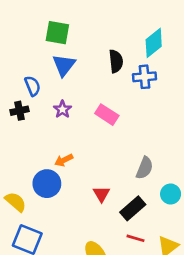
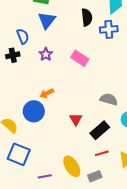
gray semicircle: (145, 168) -> (109, 99), turned -96
red line: (135, 238) -> (102, 153), turned -32

